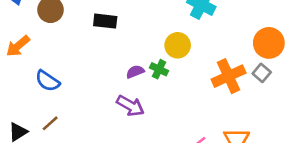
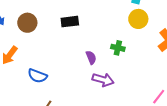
yellow circle: (178, 45) -> (138, 19), moved
purple semicircle: (135, 72) -> (91, 57), moved, turned 104

